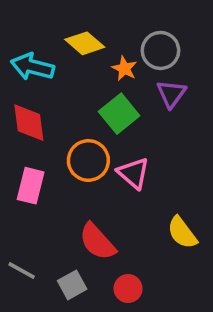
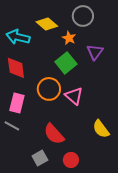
gray circle: (160, 50) -> (83, 16), moved
gray line: (22, 270) -> (12, 126), moved

